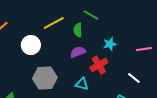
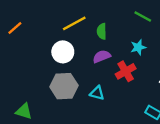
green line: (91, 15) -> (143, 16), moved
white circle: (31, 45) -> (63, 52), moved
cyan triangle: (82, 84) -> (97, 93), moved

